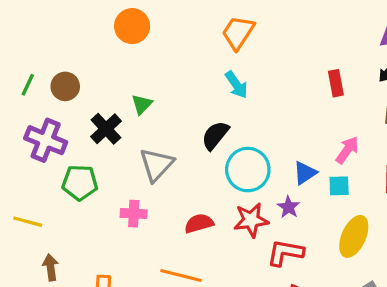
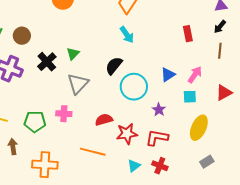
green triangle: (142, 104) -> (73, 54), moved
blue triangle: (305, 173) -> (168, 75), moved
green pentagon: (80, 183) -> (35, 122), moved
red star: (251, 220) -> (127, 134), moved

